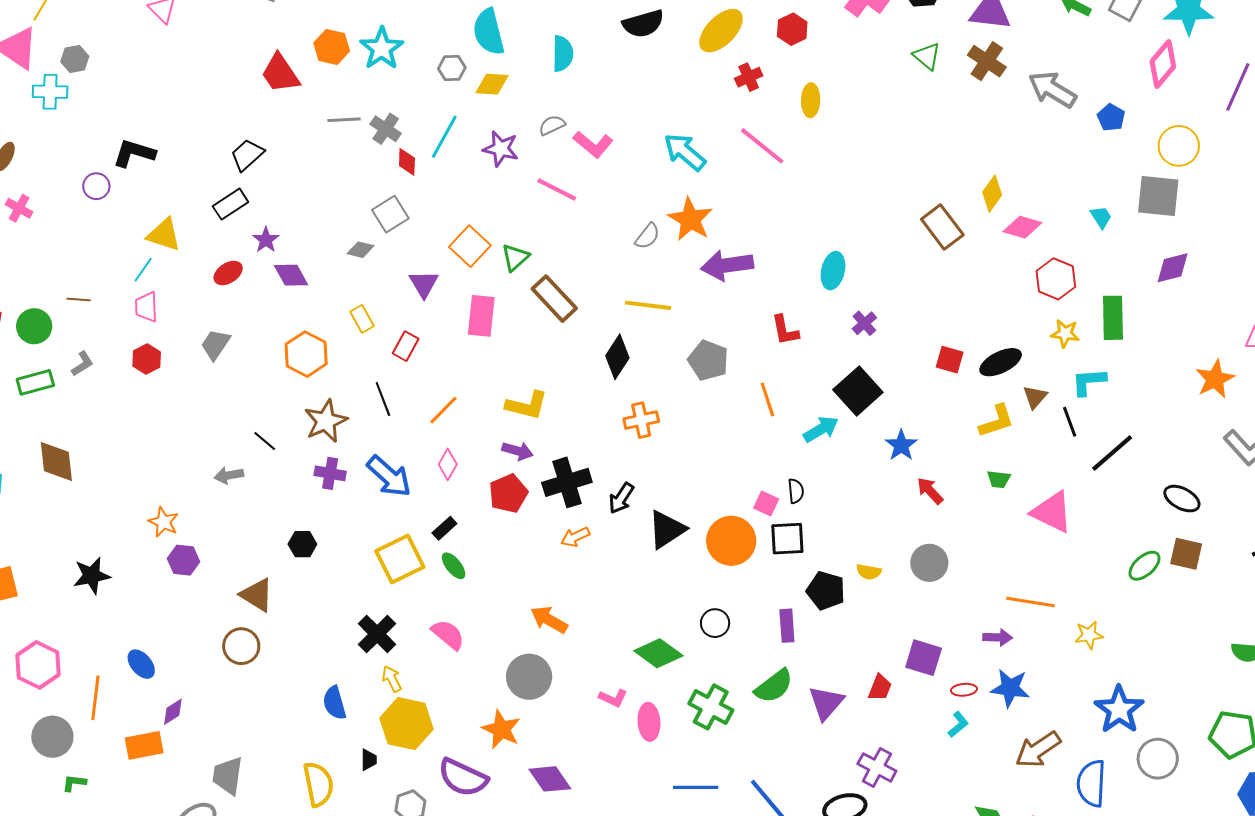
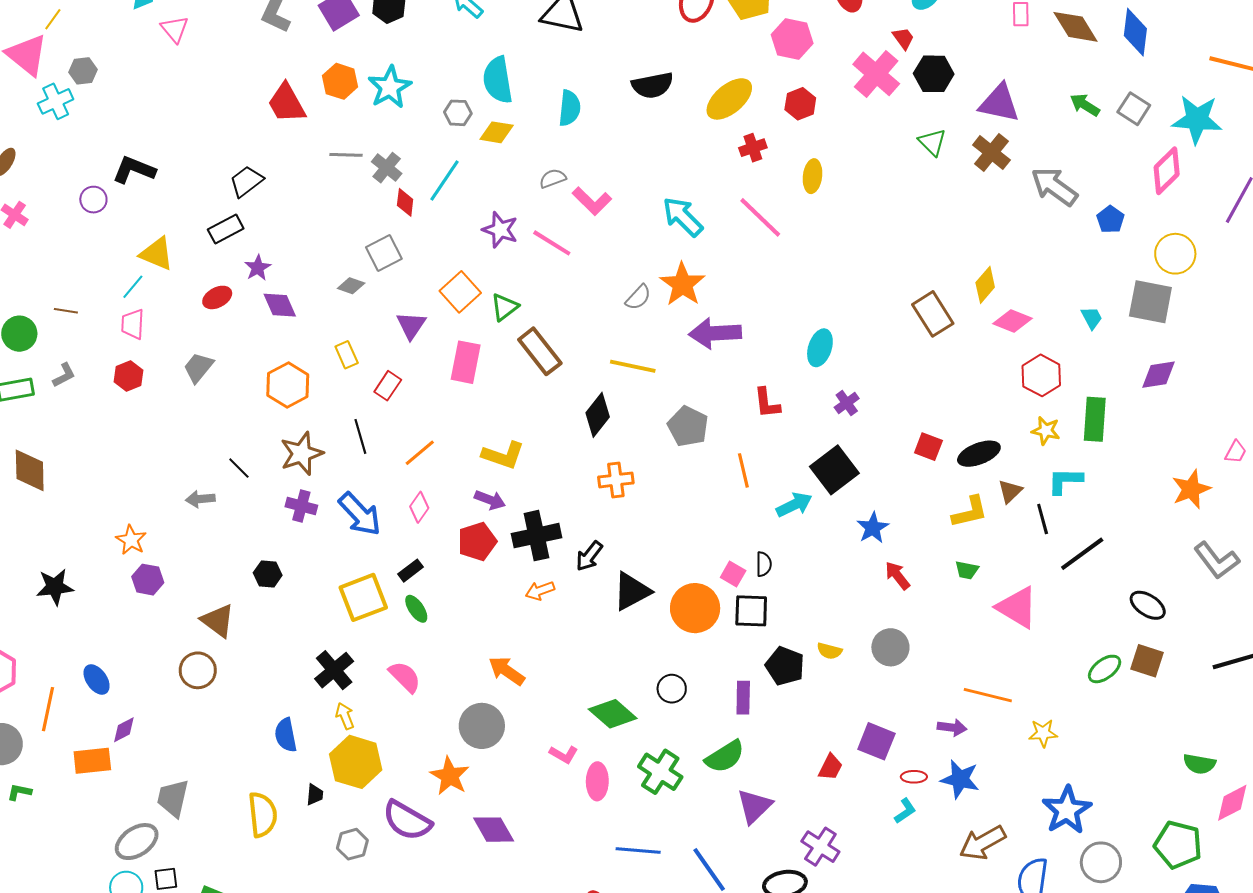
cyan cross: (50, 92) -> (56, 101), turned -32
purple star: (501, 149) -> (500, 230), moved
purple triangle: (826, 703) -> (754, 806), moved

